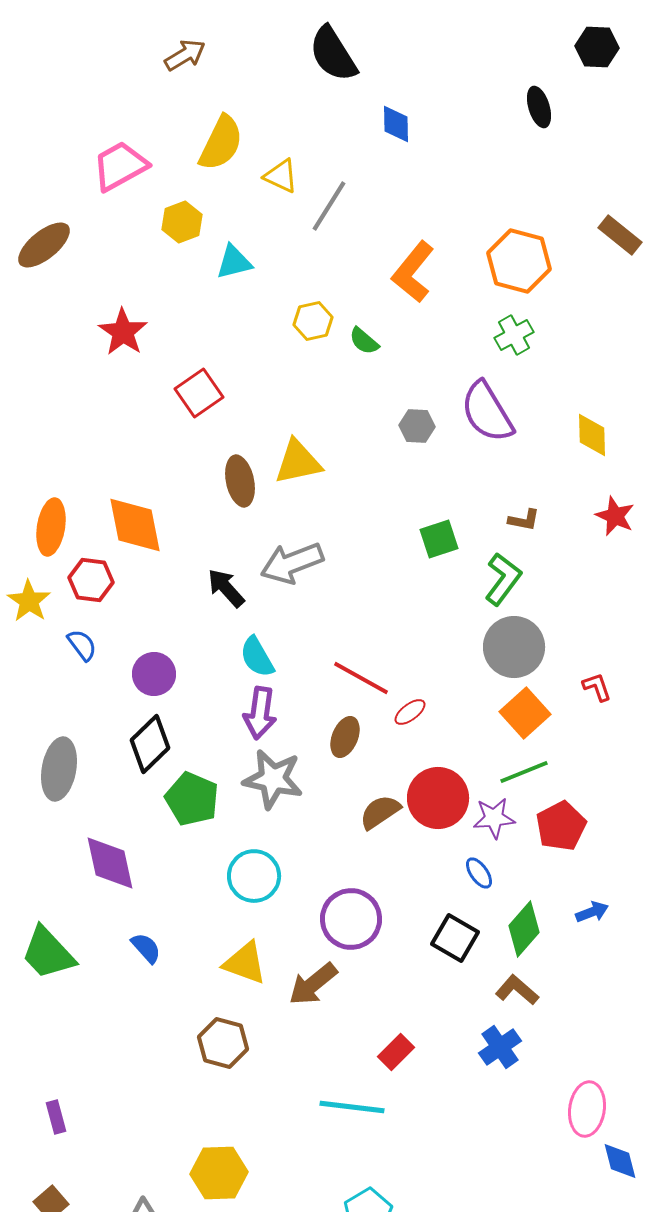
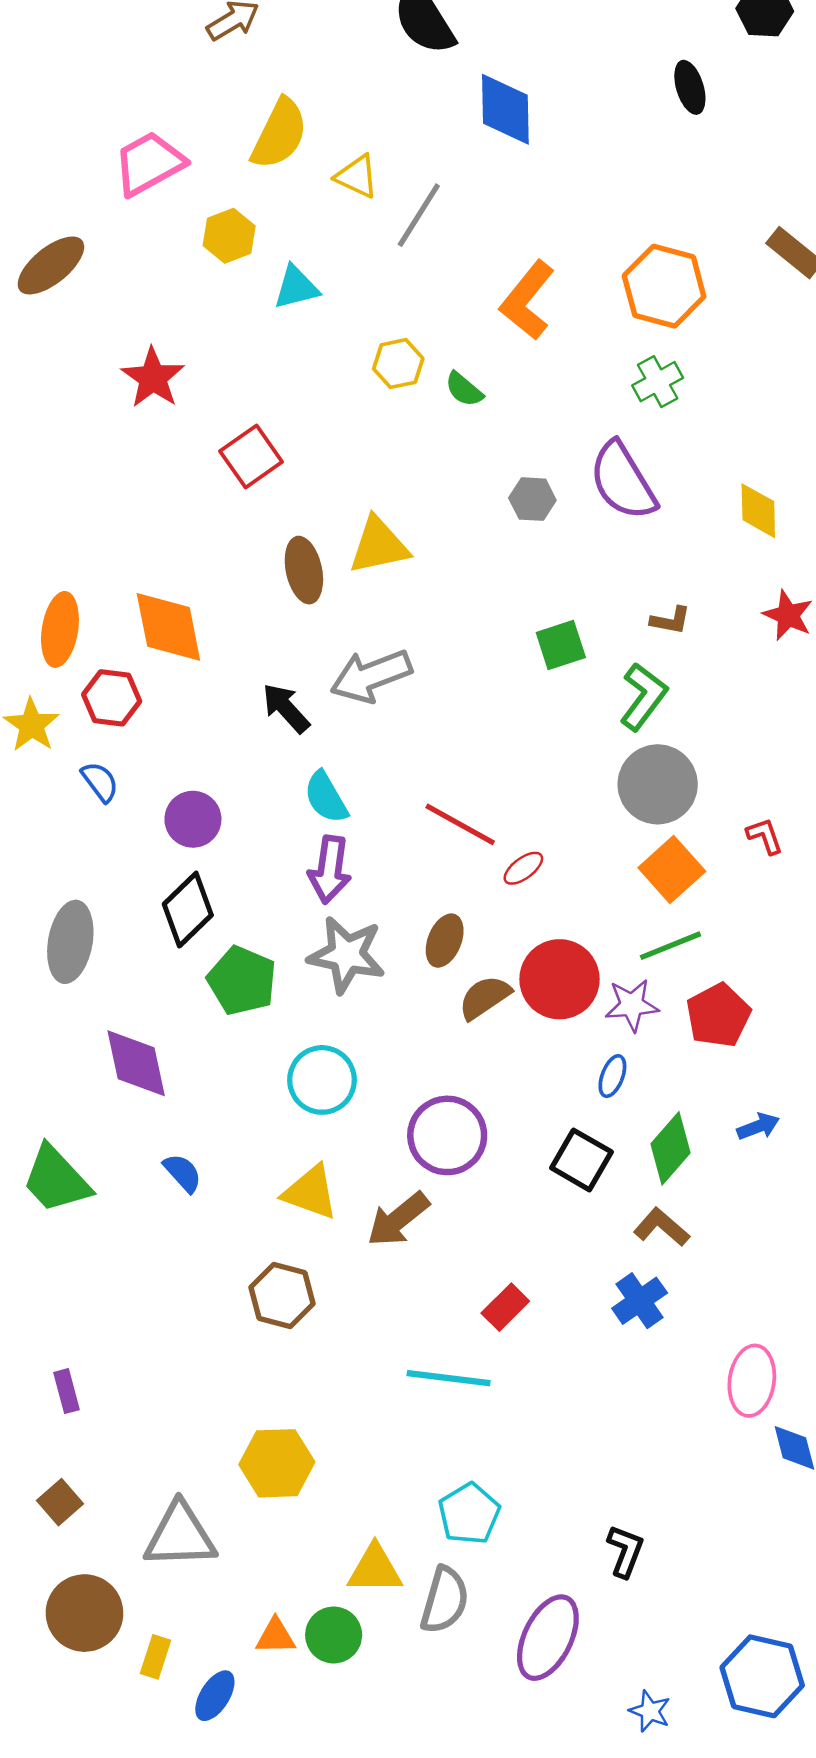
blue diamond: (396, 124) -> (505, 109), size x1.5
brown ellipse: (345, 737) -> (445, 941), moved
blue ellipse: (479, 873) -> (612, 1076), turned 56

